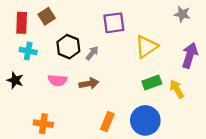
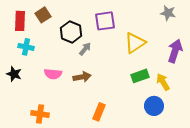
black hexagon: (68, 47) -> (71, 32), moved
blue circle: (145, 120) -> (154, 106), moved, size x0.7

